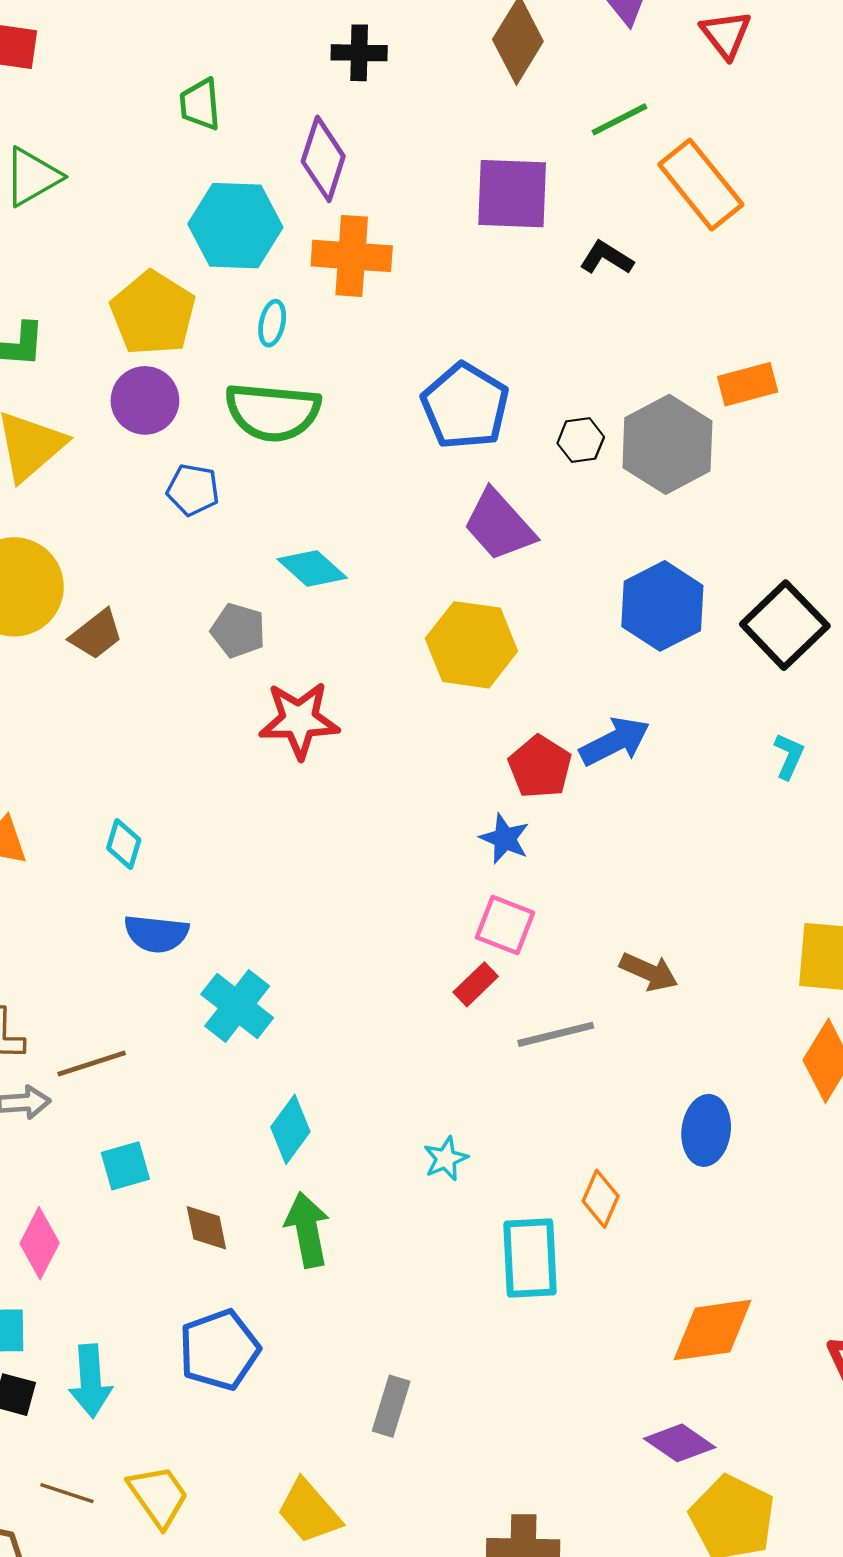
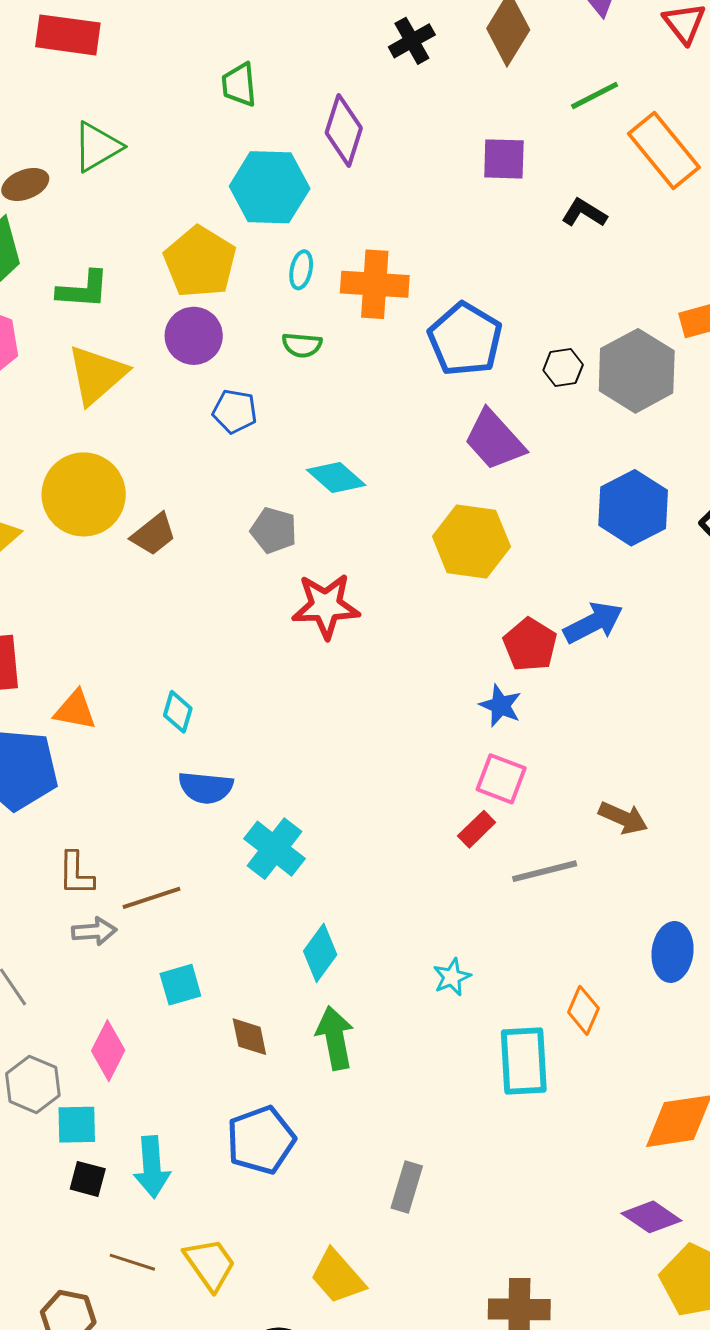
black cross: (359, 53) -> (412, 41), moved, turned -30
purple square: (512, 194) -> (504, 159), size x0.7
orange cross: (352, 256) -> (375, 284), moved
green semicircle: (273, 412) -> (302, 345), size x0.5

